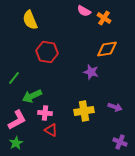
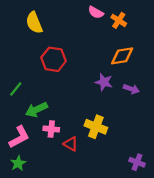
purple arrow: (115, 107) -> (131, 89), moved
yellow cross: (84, 111) -> (96, 127), turned 30
red triangle: (51, 130) -> (71, 144), moved

